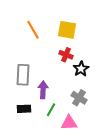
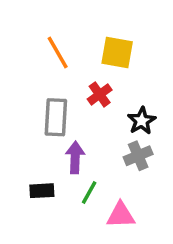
red cross: (66, 55) -> (100, 94), moved, turned 32
gray rectangle: (23, 75) -> (56, 117), moved
gray cross: (79, 98) -> (138, 156), moved, turned 35

